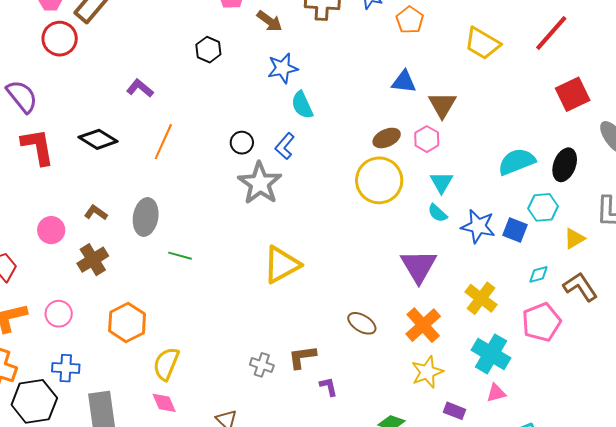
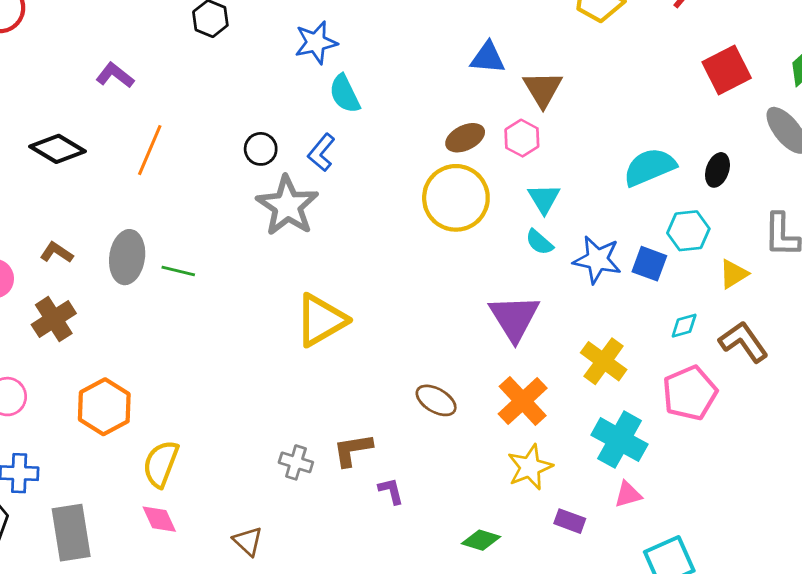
black ellipse: (565, 165) -> (717, 170), size x0.7
green line: (180, 256) -> (178, 271), moved

